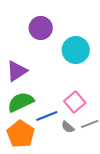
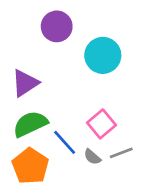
blue line: (47, 116) -> (65, 142), turned 70

